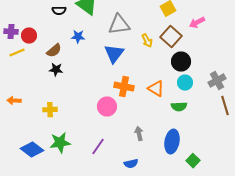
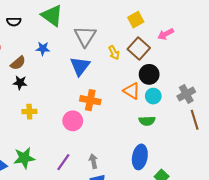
black semicircle: (59, 11) -> (14, 22), moved
gray triangle: (119, 25) -> (85, 36), turned -50
orange triangle: (156, 89) -> (132, 91), moved
yellow cross: (50, 110) -> (29, 112), moved
gray arrow: (139, 134) -> (93, 161), moved

